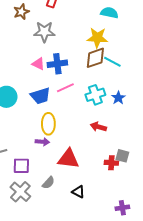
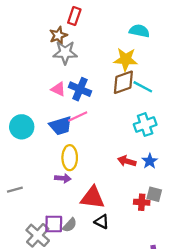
brown star: (21, 12) -> (58, 35), moved
blue cross: (57, 64) -> (80, 89), turned 30
pink line: (65, 88) -> (78, 117), moved
cyan cross: (95, 95) -> (145, 125), moved
blue star: (118, 98) -> (150, 161), moved
purple square: (21, 166) -> (54, 224), moved
black triangle: (78, 192) -> (102, 222), moved

